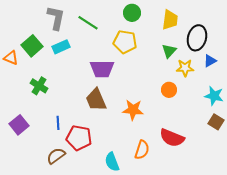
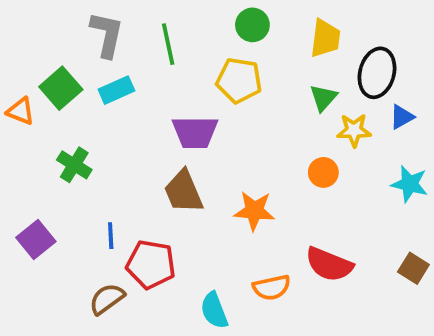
green line: (88, 23) -> (168, 44), turned 45
brown square: (216, 122) -> (413, 268), moved
orange semicircle: (142, 150) -> (272, 287), turned 60

